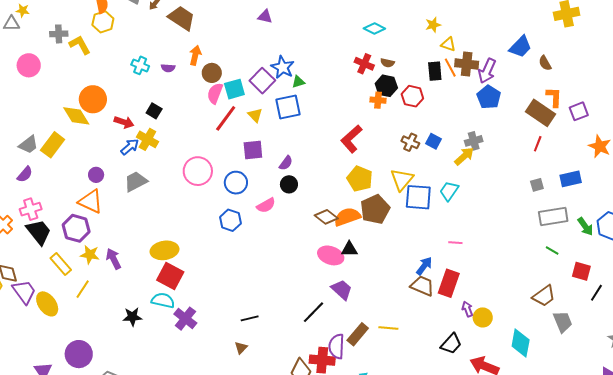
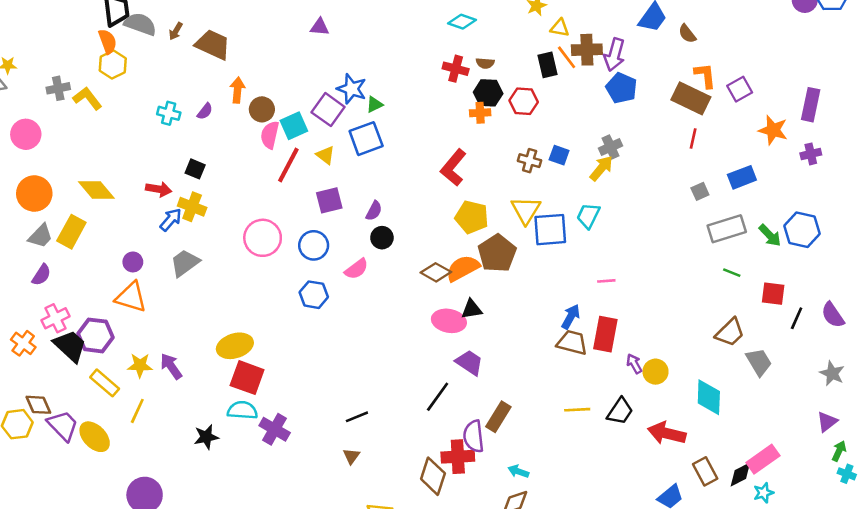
purple semicircle: (168, 68) -> (205, 111), turned -48
orange circle: (93, 99) -> (34, 193), moved
purple hexagon: (76, 228) -> (95, 335), moved
yellow line: (388, 328) -> (577, 410), moved

